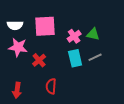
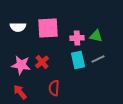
pink cross: (74, 36) -> (77, 38), turned 32
pink star: (18, 47) -> (21, 65), moved
red arrow: (17, 90) -> (20, 92), turned 133

